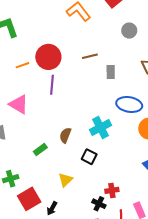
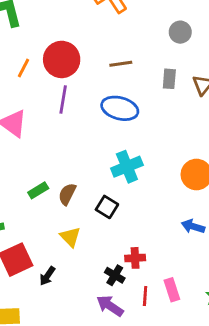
orange line: (22, 65) -> (23, 68), turned -48
gray rectangle: (111, 72) -> (169, 79), moved
blue ellipse: (129, 104) -> (120, 108), moved
brown semicircle: (65, 135) -> (67, 194), moved
yellow triangle: (66, 180) -> (70, 237), turned -35

